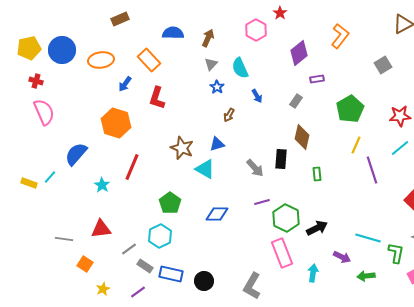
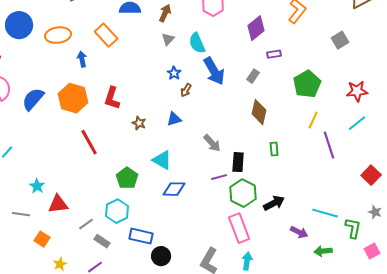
blue arrow: (125, 84) -> (82, 59), turned 133
blue star: (217, 87) -> (174, 73), moved
blue arrow: (257, 96) -> (214, 71), size x2.0
red L-shape: (157, 98) -> (112, 98), moved
brown star: (182, 148) -> (139, 123), size x0.6
blue semicircle: (76, 154) -> (33, 99), moved
black rectangle: (281, 159) -> (238, 162), moved
red line: (132, 167) -> (89, 142), turned -52
cyan triangle: (205, 169) -> (162, 160), moved
cyan star: (102, 185) -> (37, 186), moved
cyan arrow: (313, 273) -> (247, 261), moved
blue rectangle: (171, 274) -> (141, 236), moved

